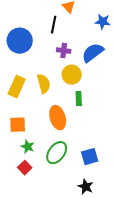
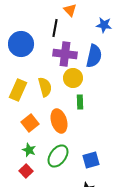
purple cross: (64, 51) -> (65, 54), size x1.6
blue semicircle: (93, 53) -> (94, 56), turned 140
orange square: (18, 125) -> (30, 123), moved, turned -36

